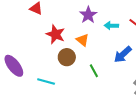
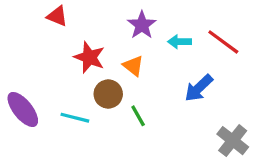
green line: (94, 71) -> (138, 116), moved
cyan line: (46, 81) -> (75, 118), moved

